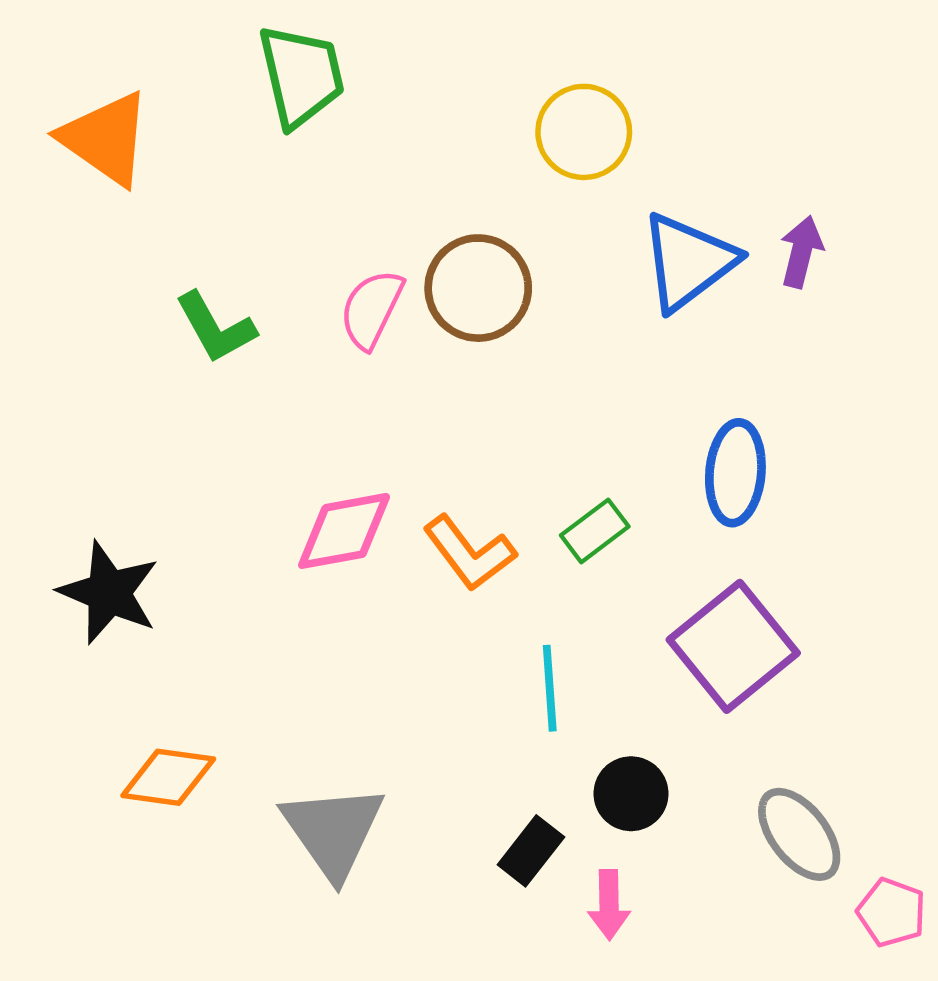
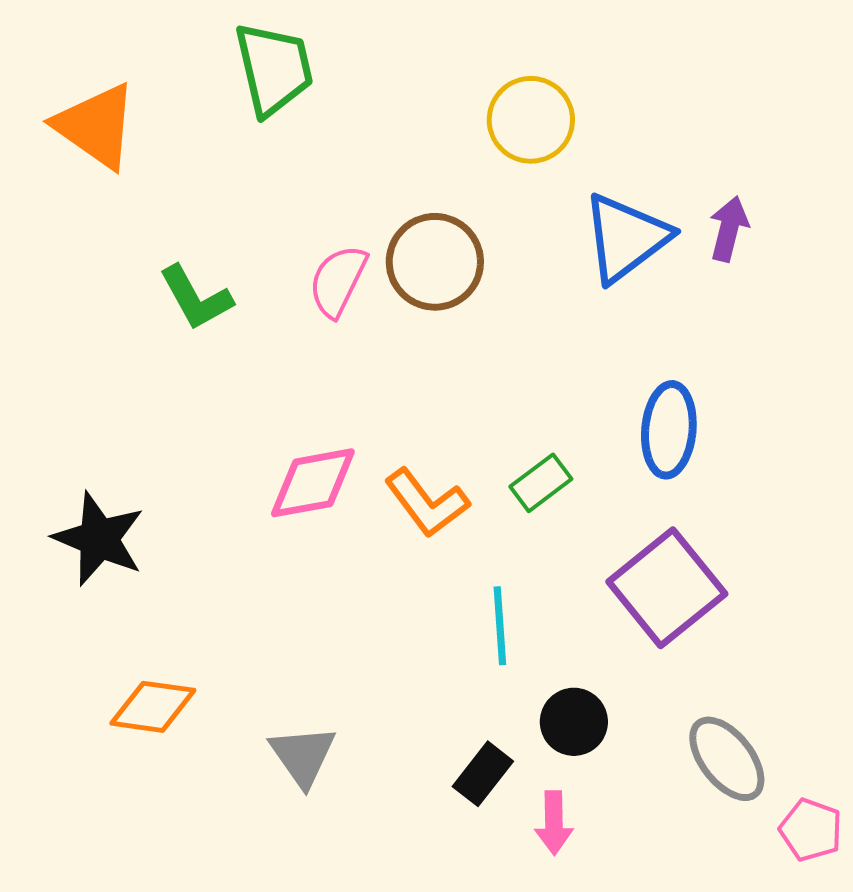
gray triangle: (333, 831) -> (303, 756), size x0.7

